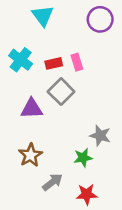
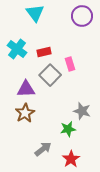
pink rectangle: (77, 62) -> (70, 64), moved
brown star: (30, 155) -> (25, 113), moved
red star: (87, 194) -> (71, 159), turned -30

